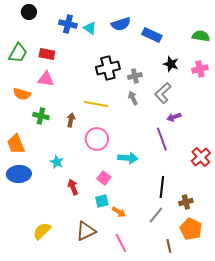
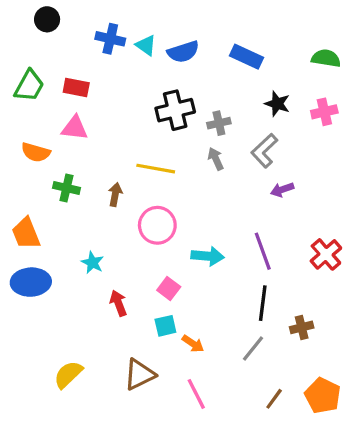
blue semicircle: (121, 24) -> (183, 52), moved
purple line: (162, 139) -> (263, 251), moved
orange pentagon: (191, 229) -> (323, 396), moved
brown line: (169, 246) -> (274, 399), turned 48

